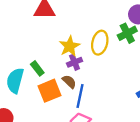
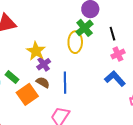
yellow ellipse: (100, 43) -> (75, 42), moved
blue line: (80, 96) -> (65, 83), moved

